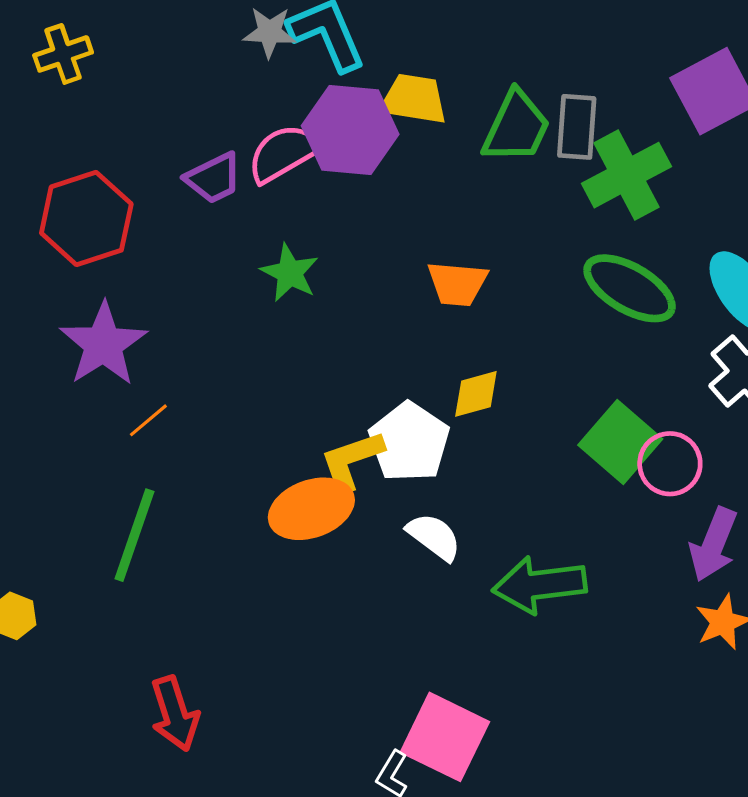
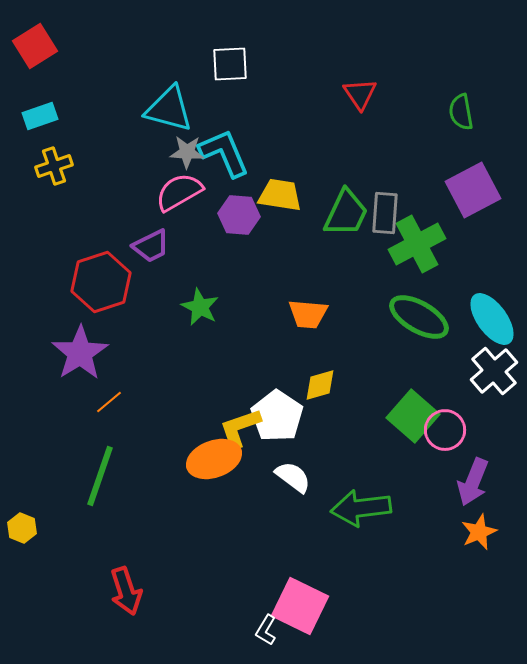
purple hexagon: (350, 130) -> (239, 215), size x0.7
pink semicircle: (283, 153) -> (179, 192), moved
red hexagon: (86, 218) -> (101, 282), moved

